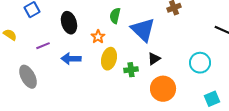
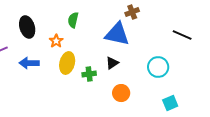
blue triangle: (143, 30) -> (117, 34), moved, turned -32
orange circle: (163, 89) -> (121, 93), size x0.7

